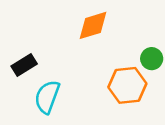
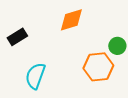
black rectangle: (24, 65) -> (17, 37), moved

